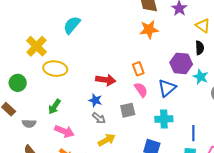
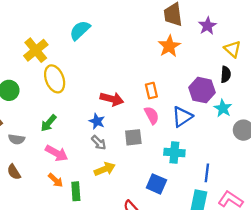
orange star: (149, 29) -> (169, 46), turned -30
yellow ellipse: (55, 69) -> (55, 79), turned 55

